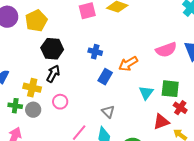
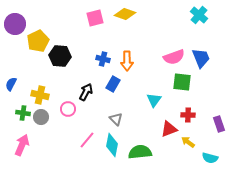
yellow pentagon: (36, 21) -> (38, 41), moved
orange arrow: (128, 64) -> (127, 61), moved, turned -60
black arrow: (53, 74) -> (86, 92), moved
green square: (170, 89) -> (182, 82), moved
red cross: (180, 108) -> (188, 115), turned -32

